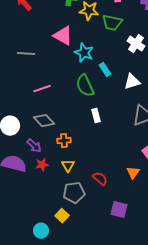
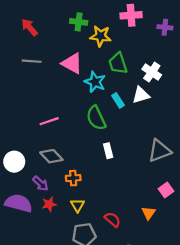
green trapezoid: (112, 23) -> (118, 63), moved, turned 60
gray line: (26, 54) -> (32, 61), moved
white triangle: (132, 82) -> (141, 95), moved

